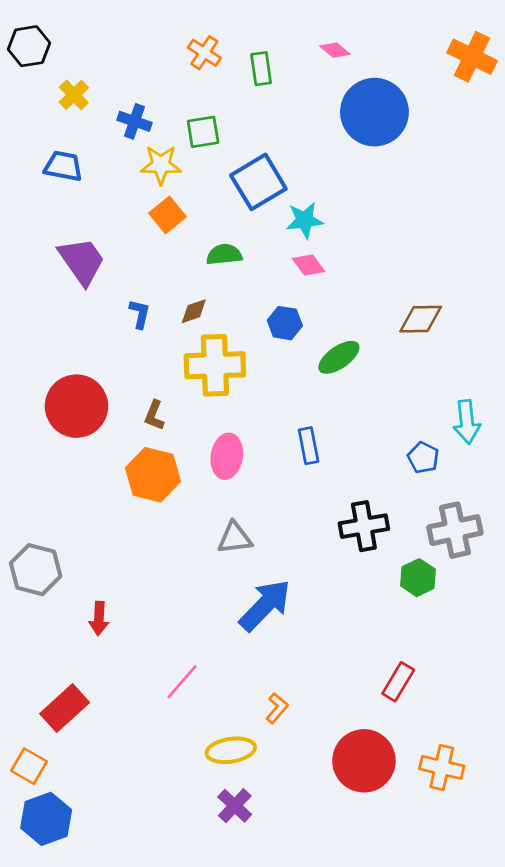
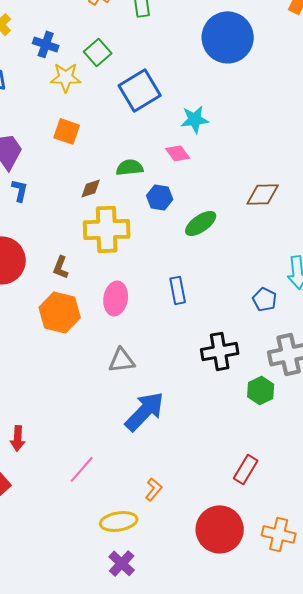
green square: (203, 132) -> (98, 52), turned -32
orange square: (167, 215) -> (67, 131), moved, turned -32
cyan star: (305, 220) -> (195, 119), moved
green semicircle: (224, 254) -> (130, 167), moved
blue L-shape: (140, 314) -> (20, 190), moved
red arrow: (99, 618) -> (18, 438), moved

